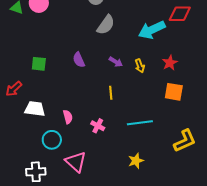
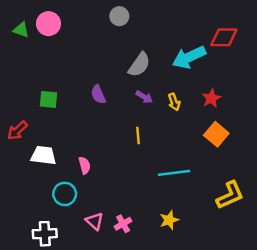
gray semicircle: (106, 25) -> (139, 65), moved
orange square: (174, 92) -> (216, 134), turned 30
pink cross: (98, 126) -> (123, 224), moved, turned 32
pink triangle: (76, 162) -> (94, 221), size x0.7

